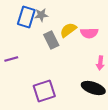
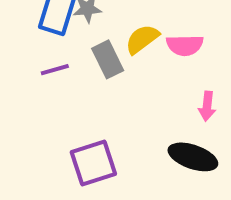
purple line: (11, 59) -> (55, 70), moved

